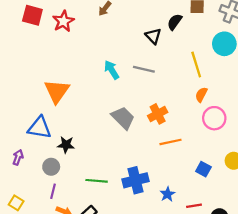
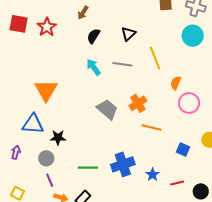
black semicircle: (175, 22) -> (93, 36), moved
black triangle: (153, 36) -> (128, 34), turned 35
yellow line: (196, 64) -> (155, 58), moved
orange line: (171, 142) -> (152, 127), turned 30
purple line: (53, 191) -> (50, 180), turned -32

